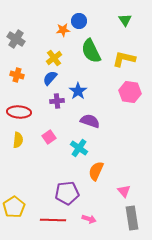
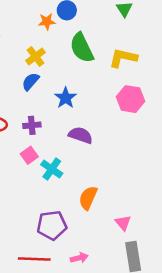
purple cross: (57, 101) -> (32, 125), moved
cyan cross: (79, 148) -> (52, 169), moved
pink arrow: (89, 219) -> (79, 258), turned -32

